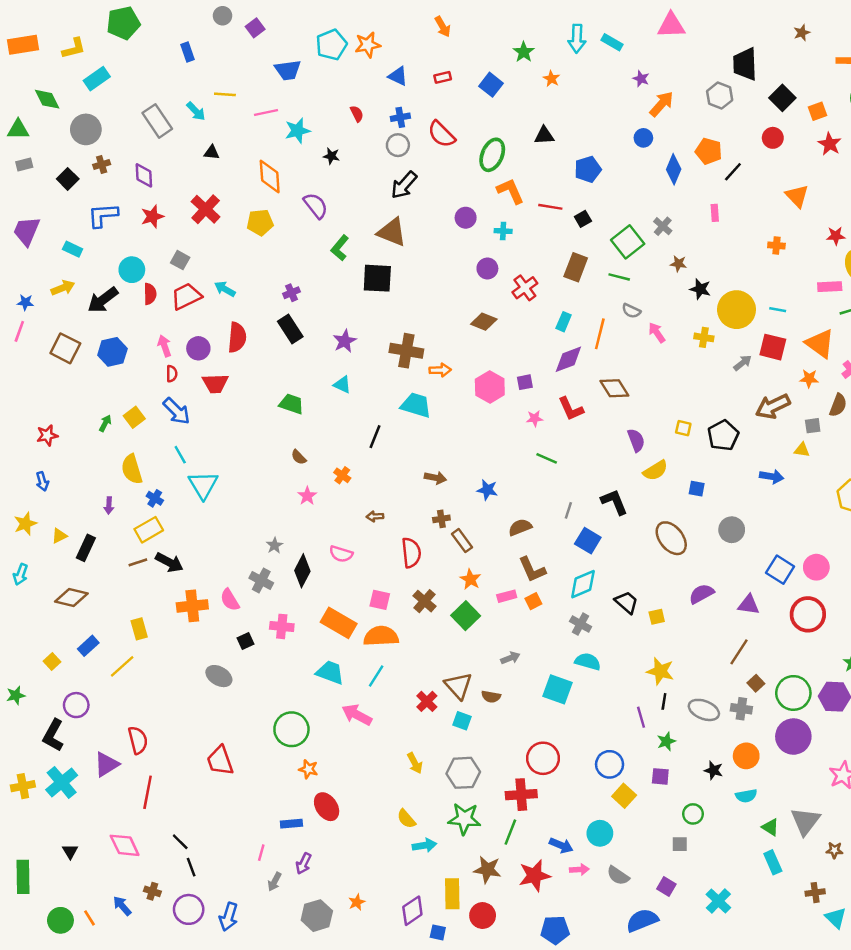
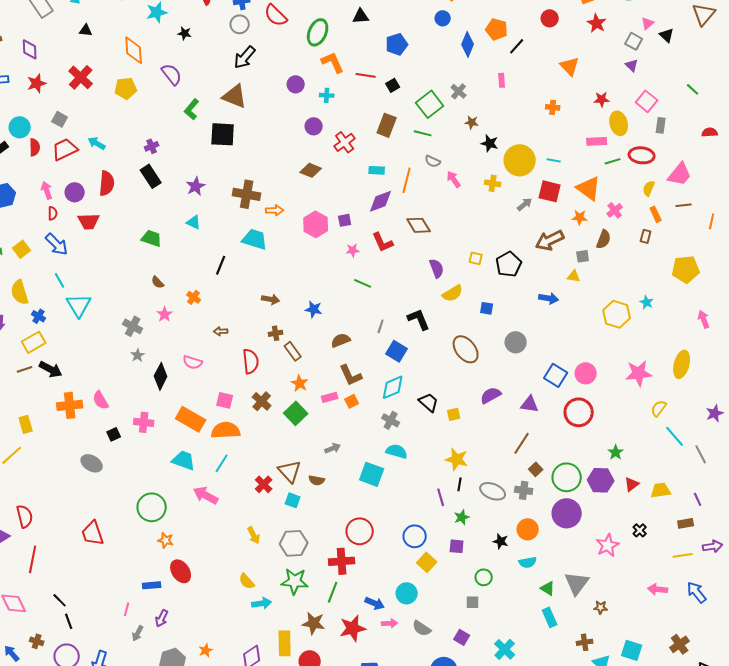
cyan rectangle: (564, 322) -> (377, 170), turned 70
gray cross: (261, 581) -> (133, 326), moved

